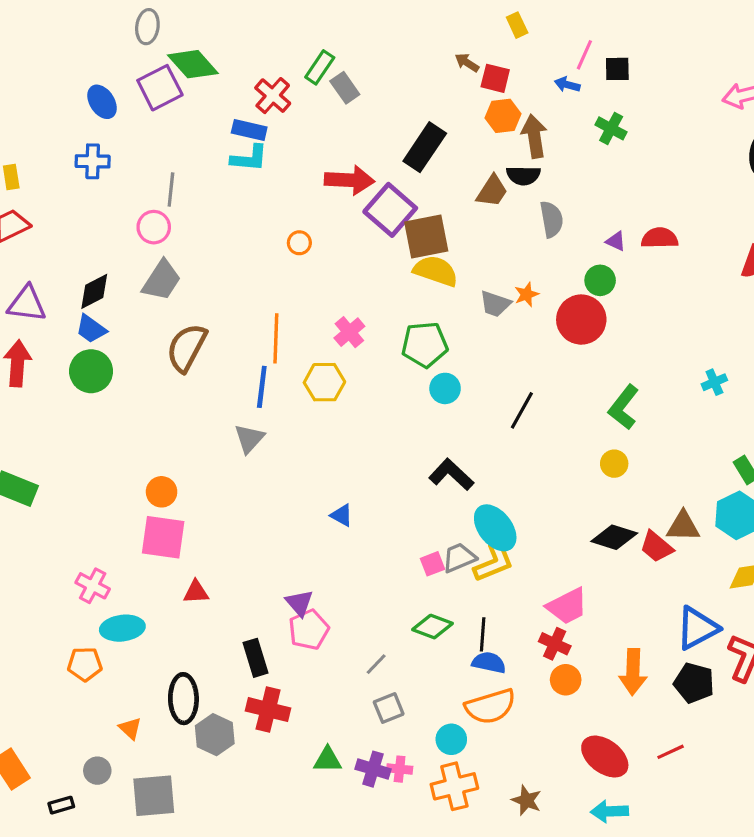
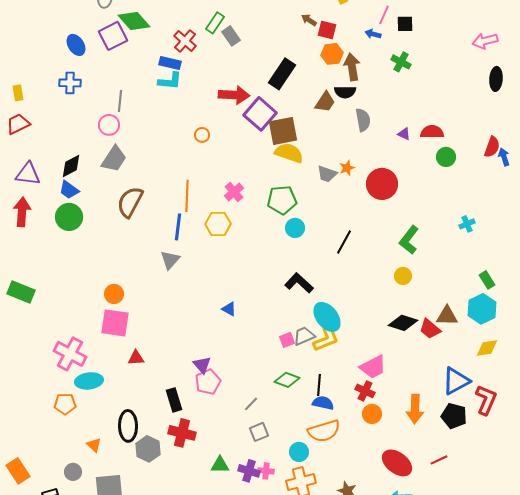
green circle: (600, 280) -> (446, 157), moved
pink cross: (93, 586) -> (70, 354), size x1.5

